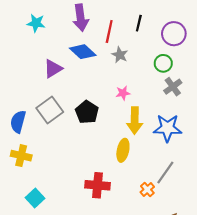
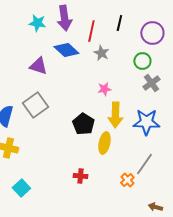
cyan star: (36, 23) -> (37, 23), moved
purple triangle: (53, 69) -> (38, 66), turned 48
black pentagon: (87, 112) -> (83, 124), moved
red cross: (98, 185) -> (80, 176), size x0.6

